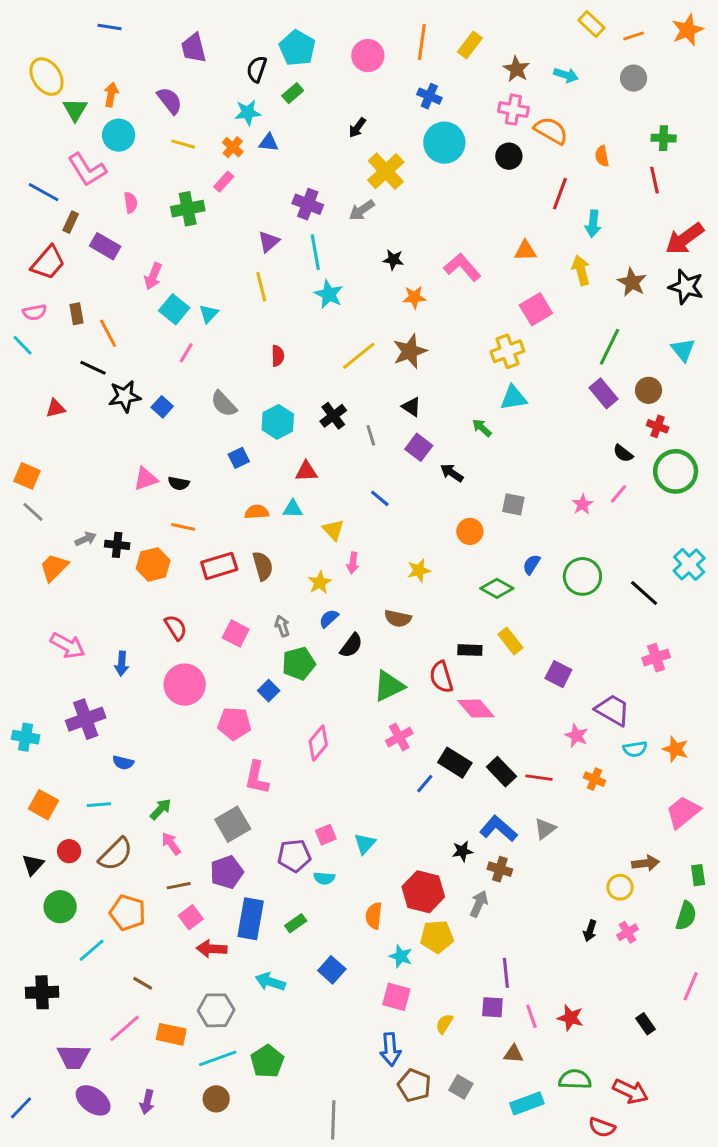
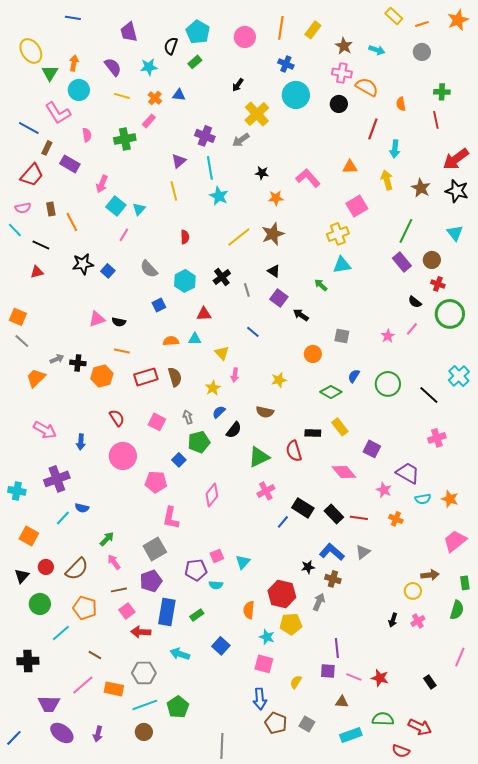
cyan star: (248, 113) -> (149, 67), moved
black line: (93, 368) -> (41, 245), moved
pink diamond: (476, 709) -> (344, 472), moved
cyan line: (99, 805) -> (63, 518), moved, turned -42
pink line: (531, 1016) -> (354, 677), turned -49

